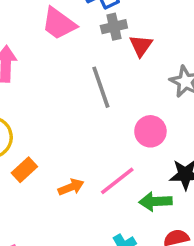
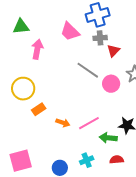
gray line: (101, 87) -> (88, 70), turned -45
pink circle: (150, 131) -> (111, 84), moved
orange arrow: (71, 187) -> (63, 123), turned 32

